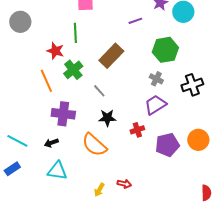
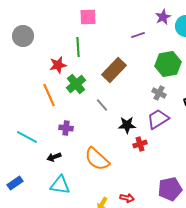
red star: (55, 51) -> (58, 65), turned -30
purple cross: (63, 114) -> (66, 128), size x0.6
black star: (107, 118) -> (127, 125), moved
cyan line: (17, 141) -> (27, 137), moved
purple pentagon: (167, 145) -> (170, 189), moved

